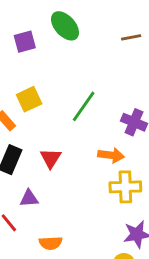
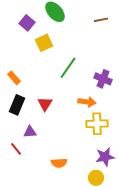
purple square: (25, 42) -> (27, 23), turned -35
yellow square: (29, 99) -> (44, 43), moved
orange semicircle: (51, 243) -> (59, 163), moved

